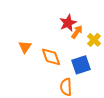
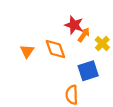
red star: (68, 23) -> (74, 25), turned -30
orange diamond: (51, 57) -> (55, 49), moved

